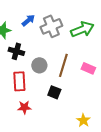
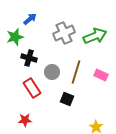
blue arrow: (28, 20) -> (30, 19), moved
red rectangle: (19, 81) -> (32, 88), turned -30
red star: (24, 107) -> (25, 120), moved

